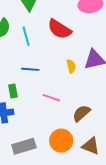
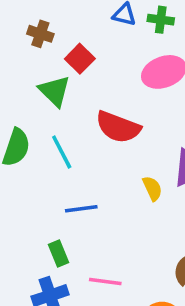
pink line: (51, 98) -> (105, 282), moved

